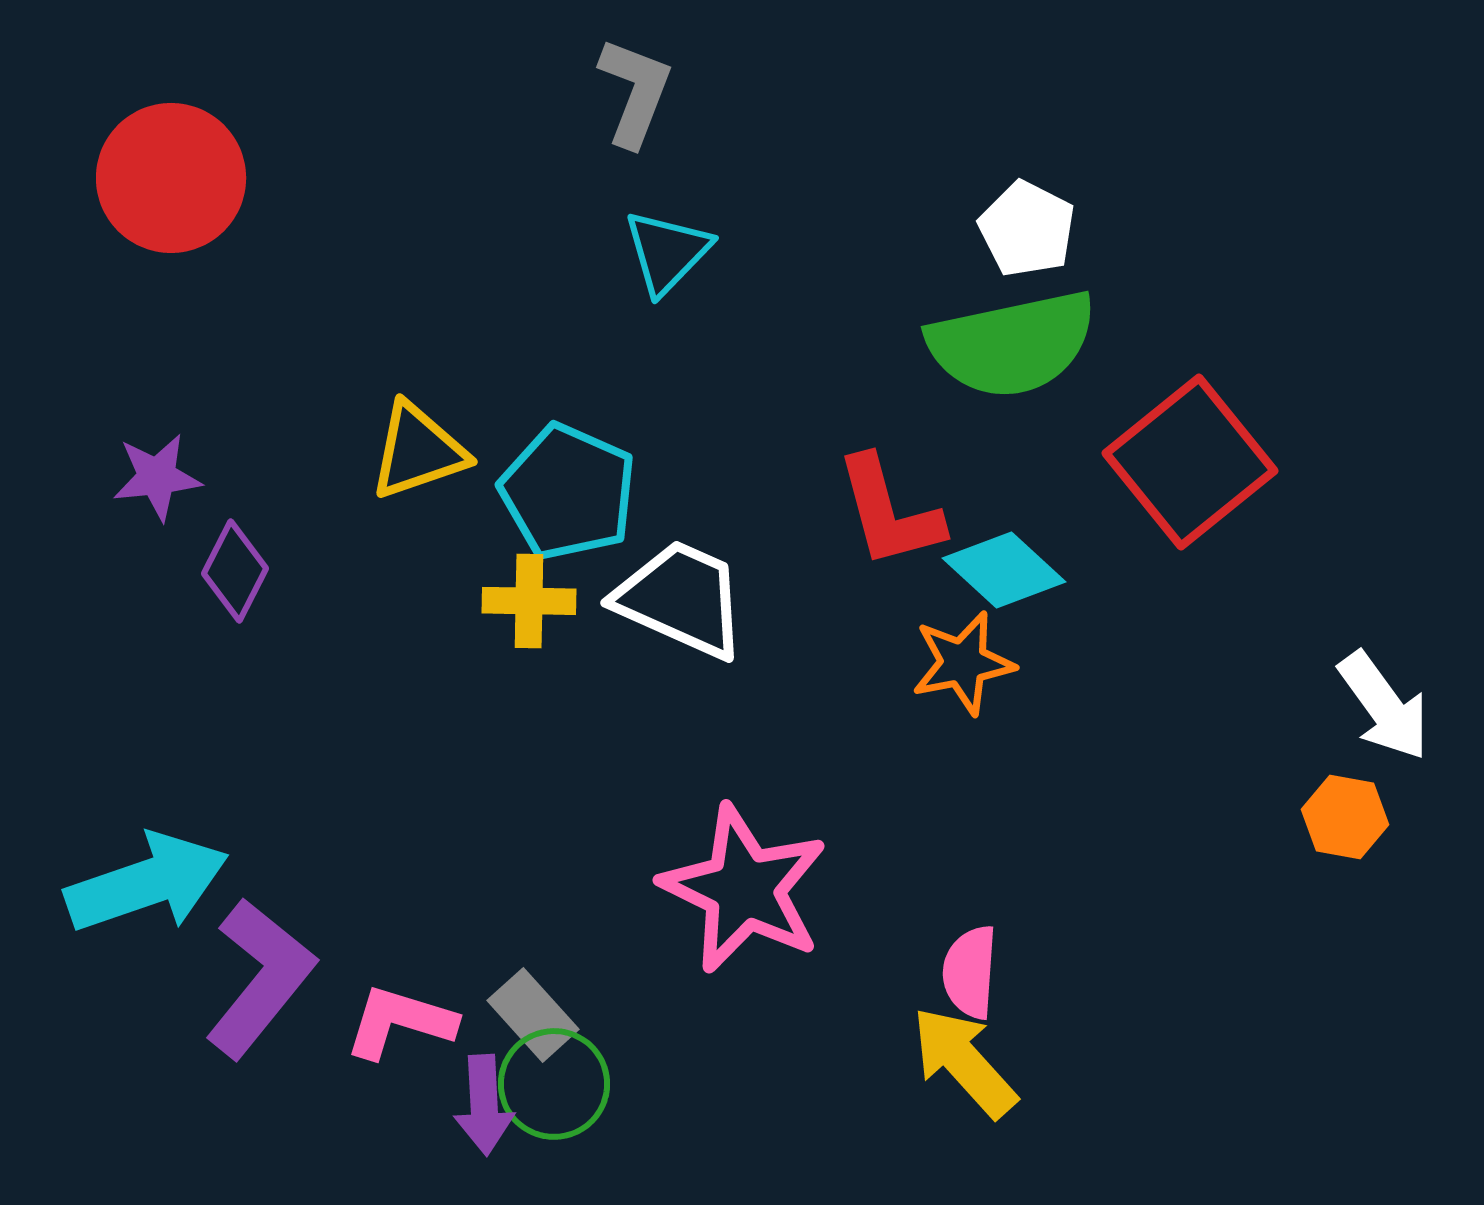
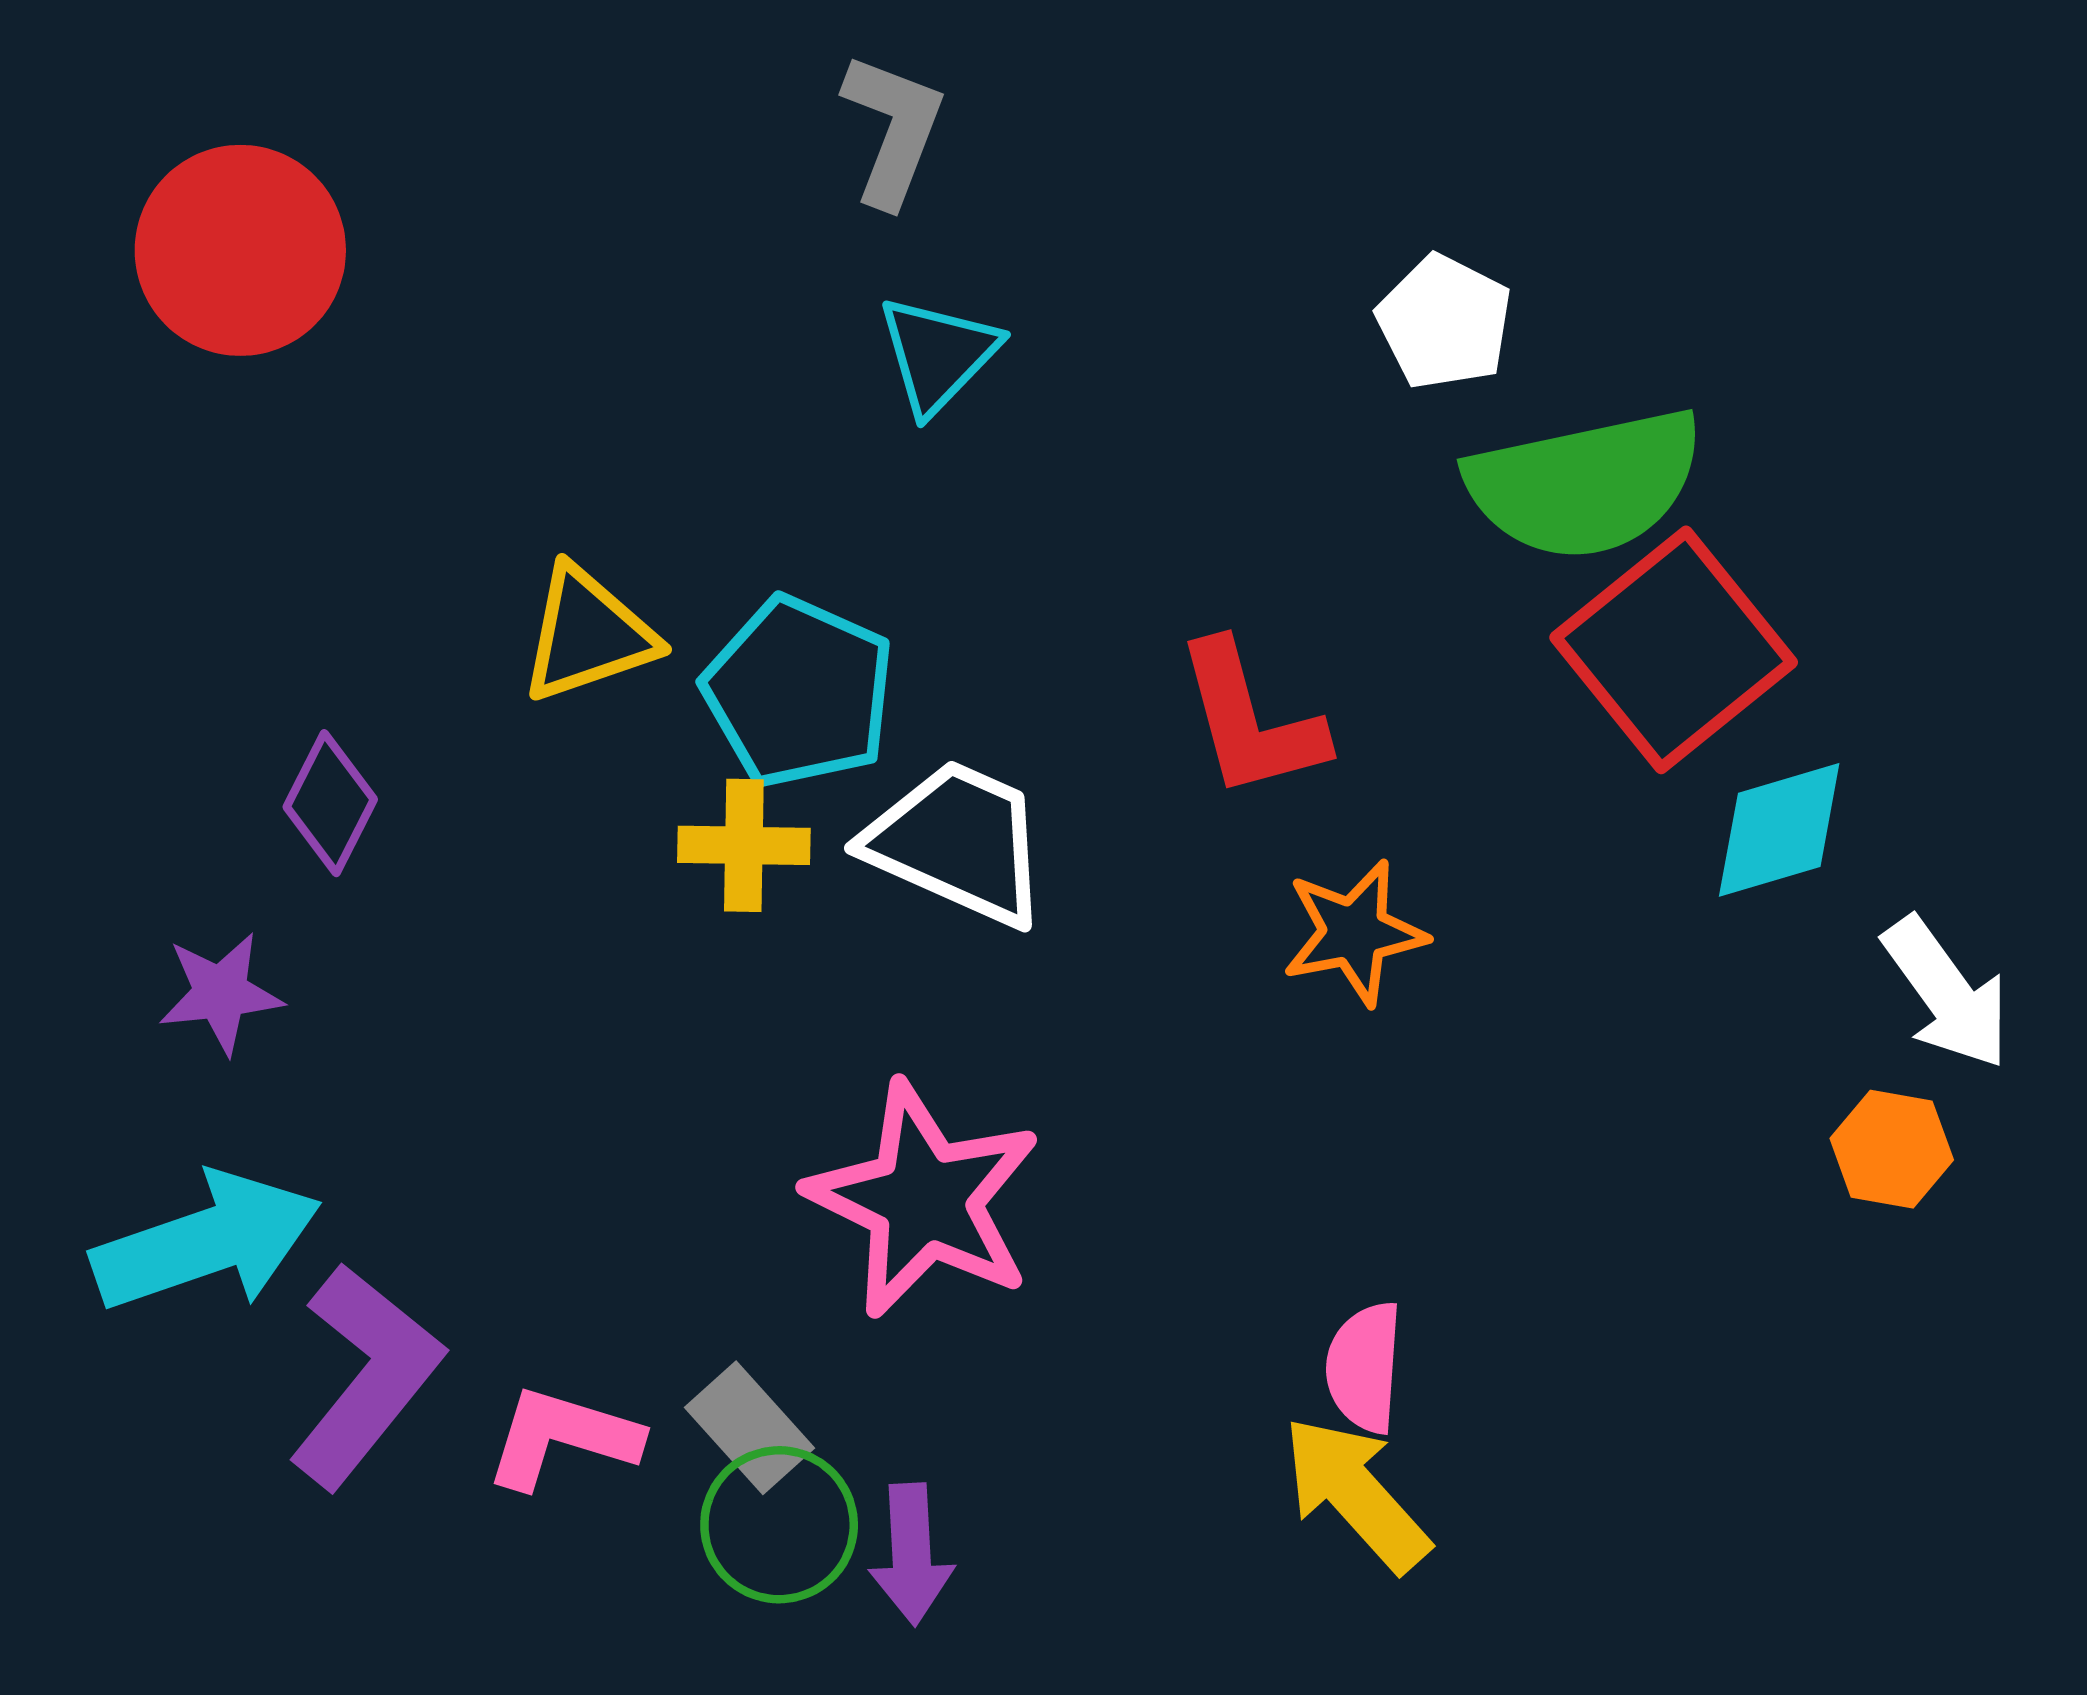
green semicircle: (1012, 344) -> (1585, 484), moved
purple star: (157, 477) -> (221, 993), moved
cyan diamond: (1004, 570) -> (1779, 830), moved, turned -59
pink star: (744, 889) -> (924, 1200), moved
purple arrow: (484, 1105) -> (911, 1554), moved

